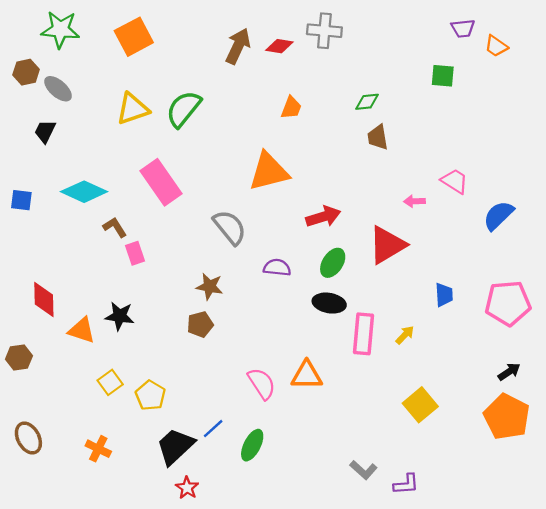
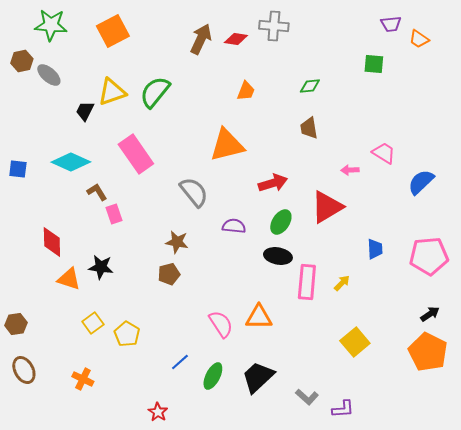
black trapezoid: (45, 131) -> (85, 111), moved
brown trapezoid: (378, 137) -> (309, 128), moved
red diamond: (44, 299) -> (52, 242), moved
brown hexagon: (19, 358) -> (16, 324), moved
black trapezoid: (175, 446) -> (258, 377), moved

